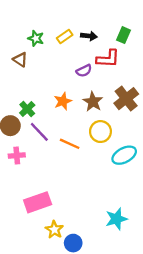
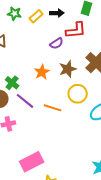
green star: (36, 38) -> (14, 14), moved
brown star: (93, 102) -> (68, 69), turned 30

